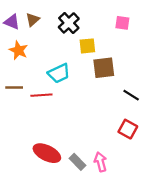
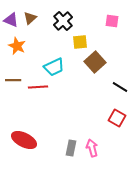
brown square: (104, 68) -> (95, 62), turned -35
red ellipse: (47, 153) -> (24, 140), moved
gray rectangle: (78, 162) -> (71, 148), turned 56

